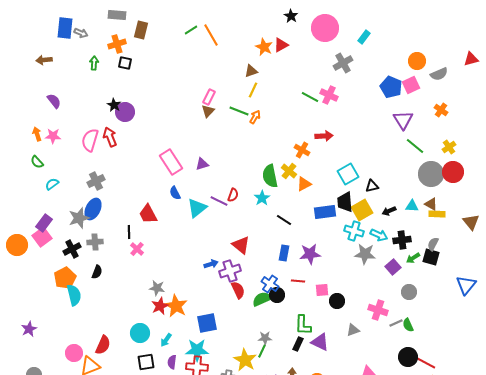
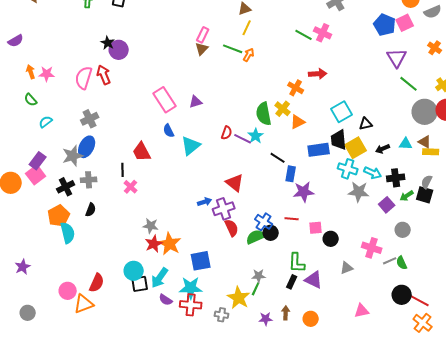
purple semicircle: (54, 101) -> (16, 41), moved, turned 98
purple line: (219, 201) -> (243, 139), moved
blue rectangle: (284, 253) -> (291, 174), moved
cyan arrow: (166, 340) -> (160, 278), size x1.5
black square: (146, 362) -> (140, 284), moved
purple semicircle: (172, 362) -> (166, 300), turned -64

